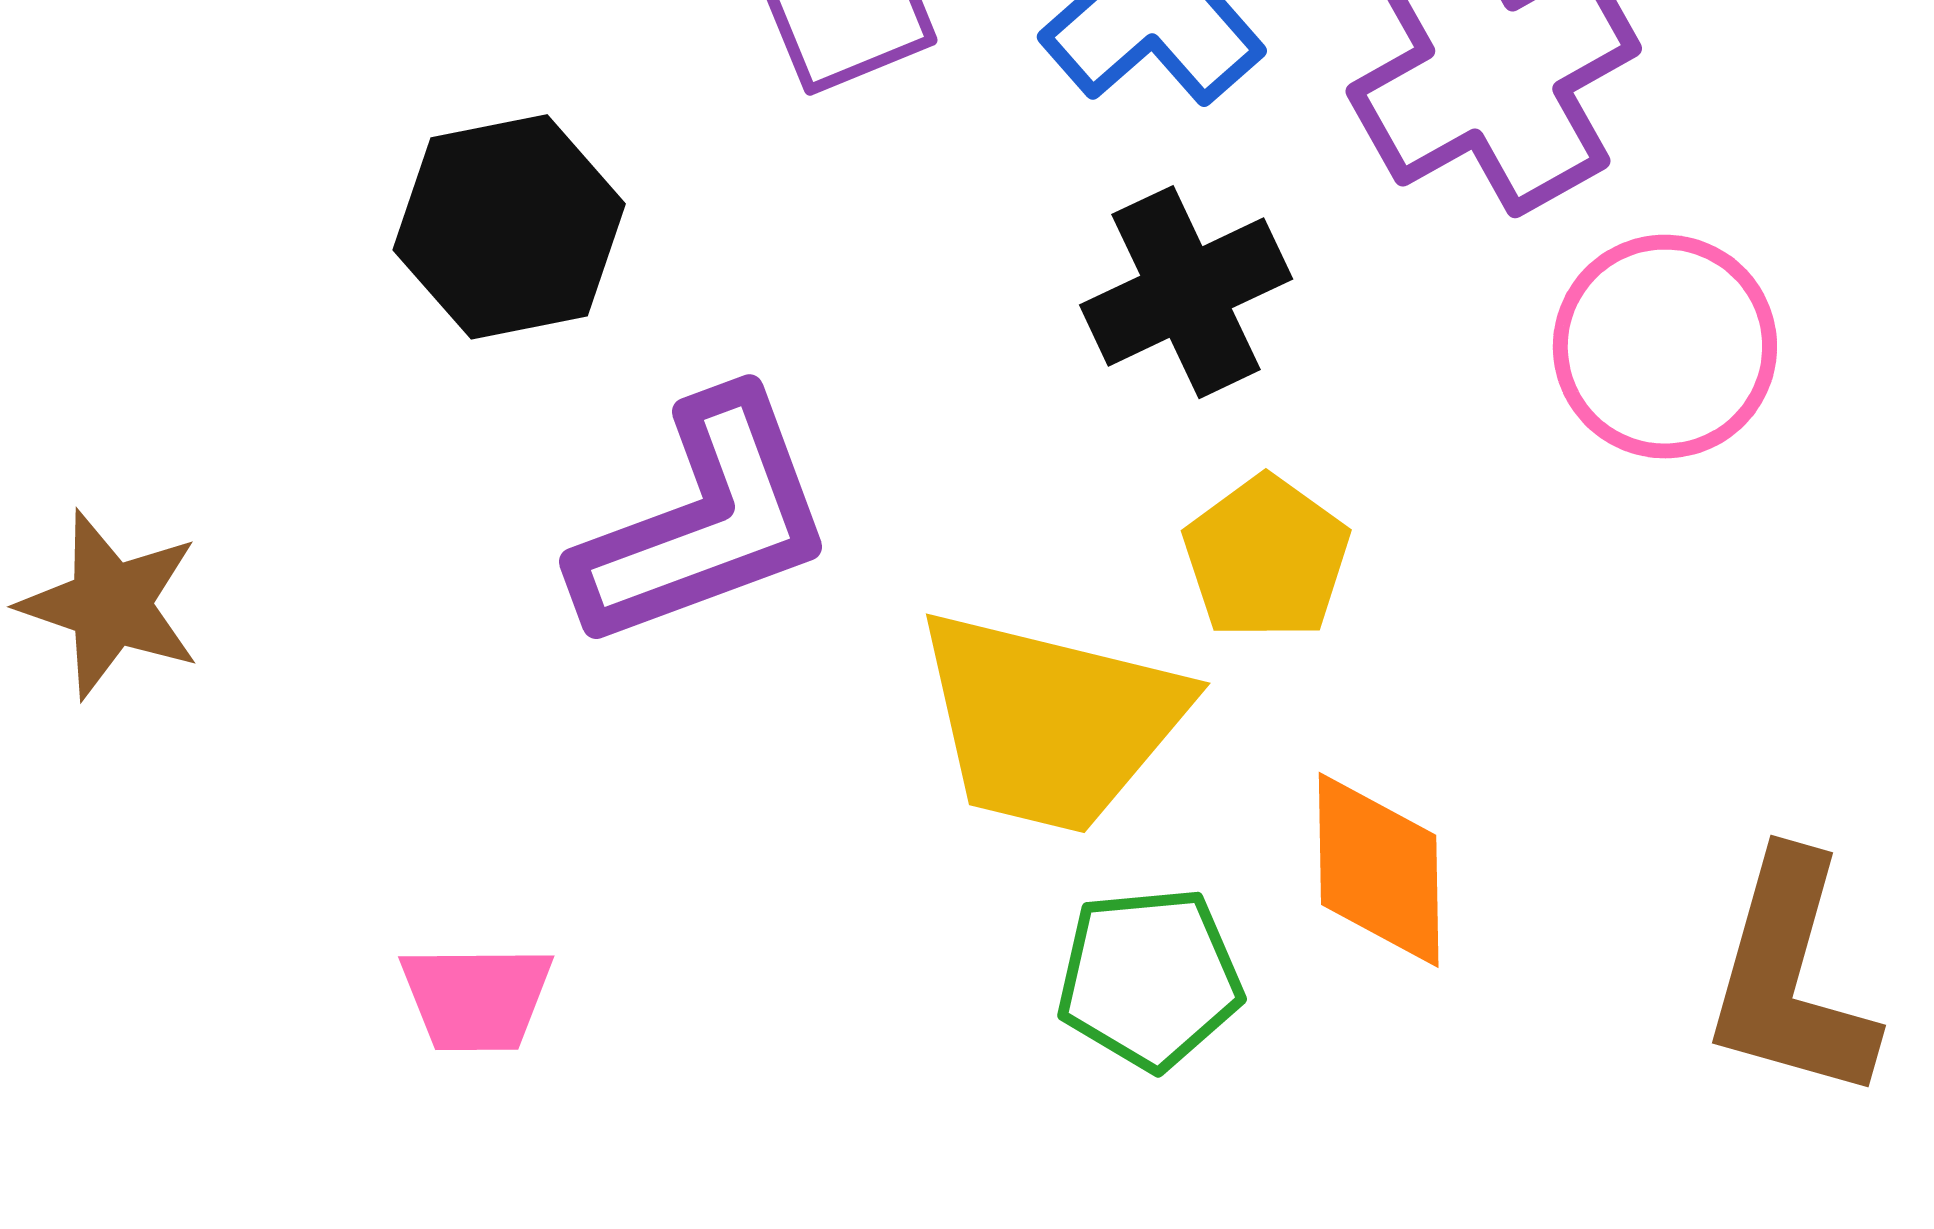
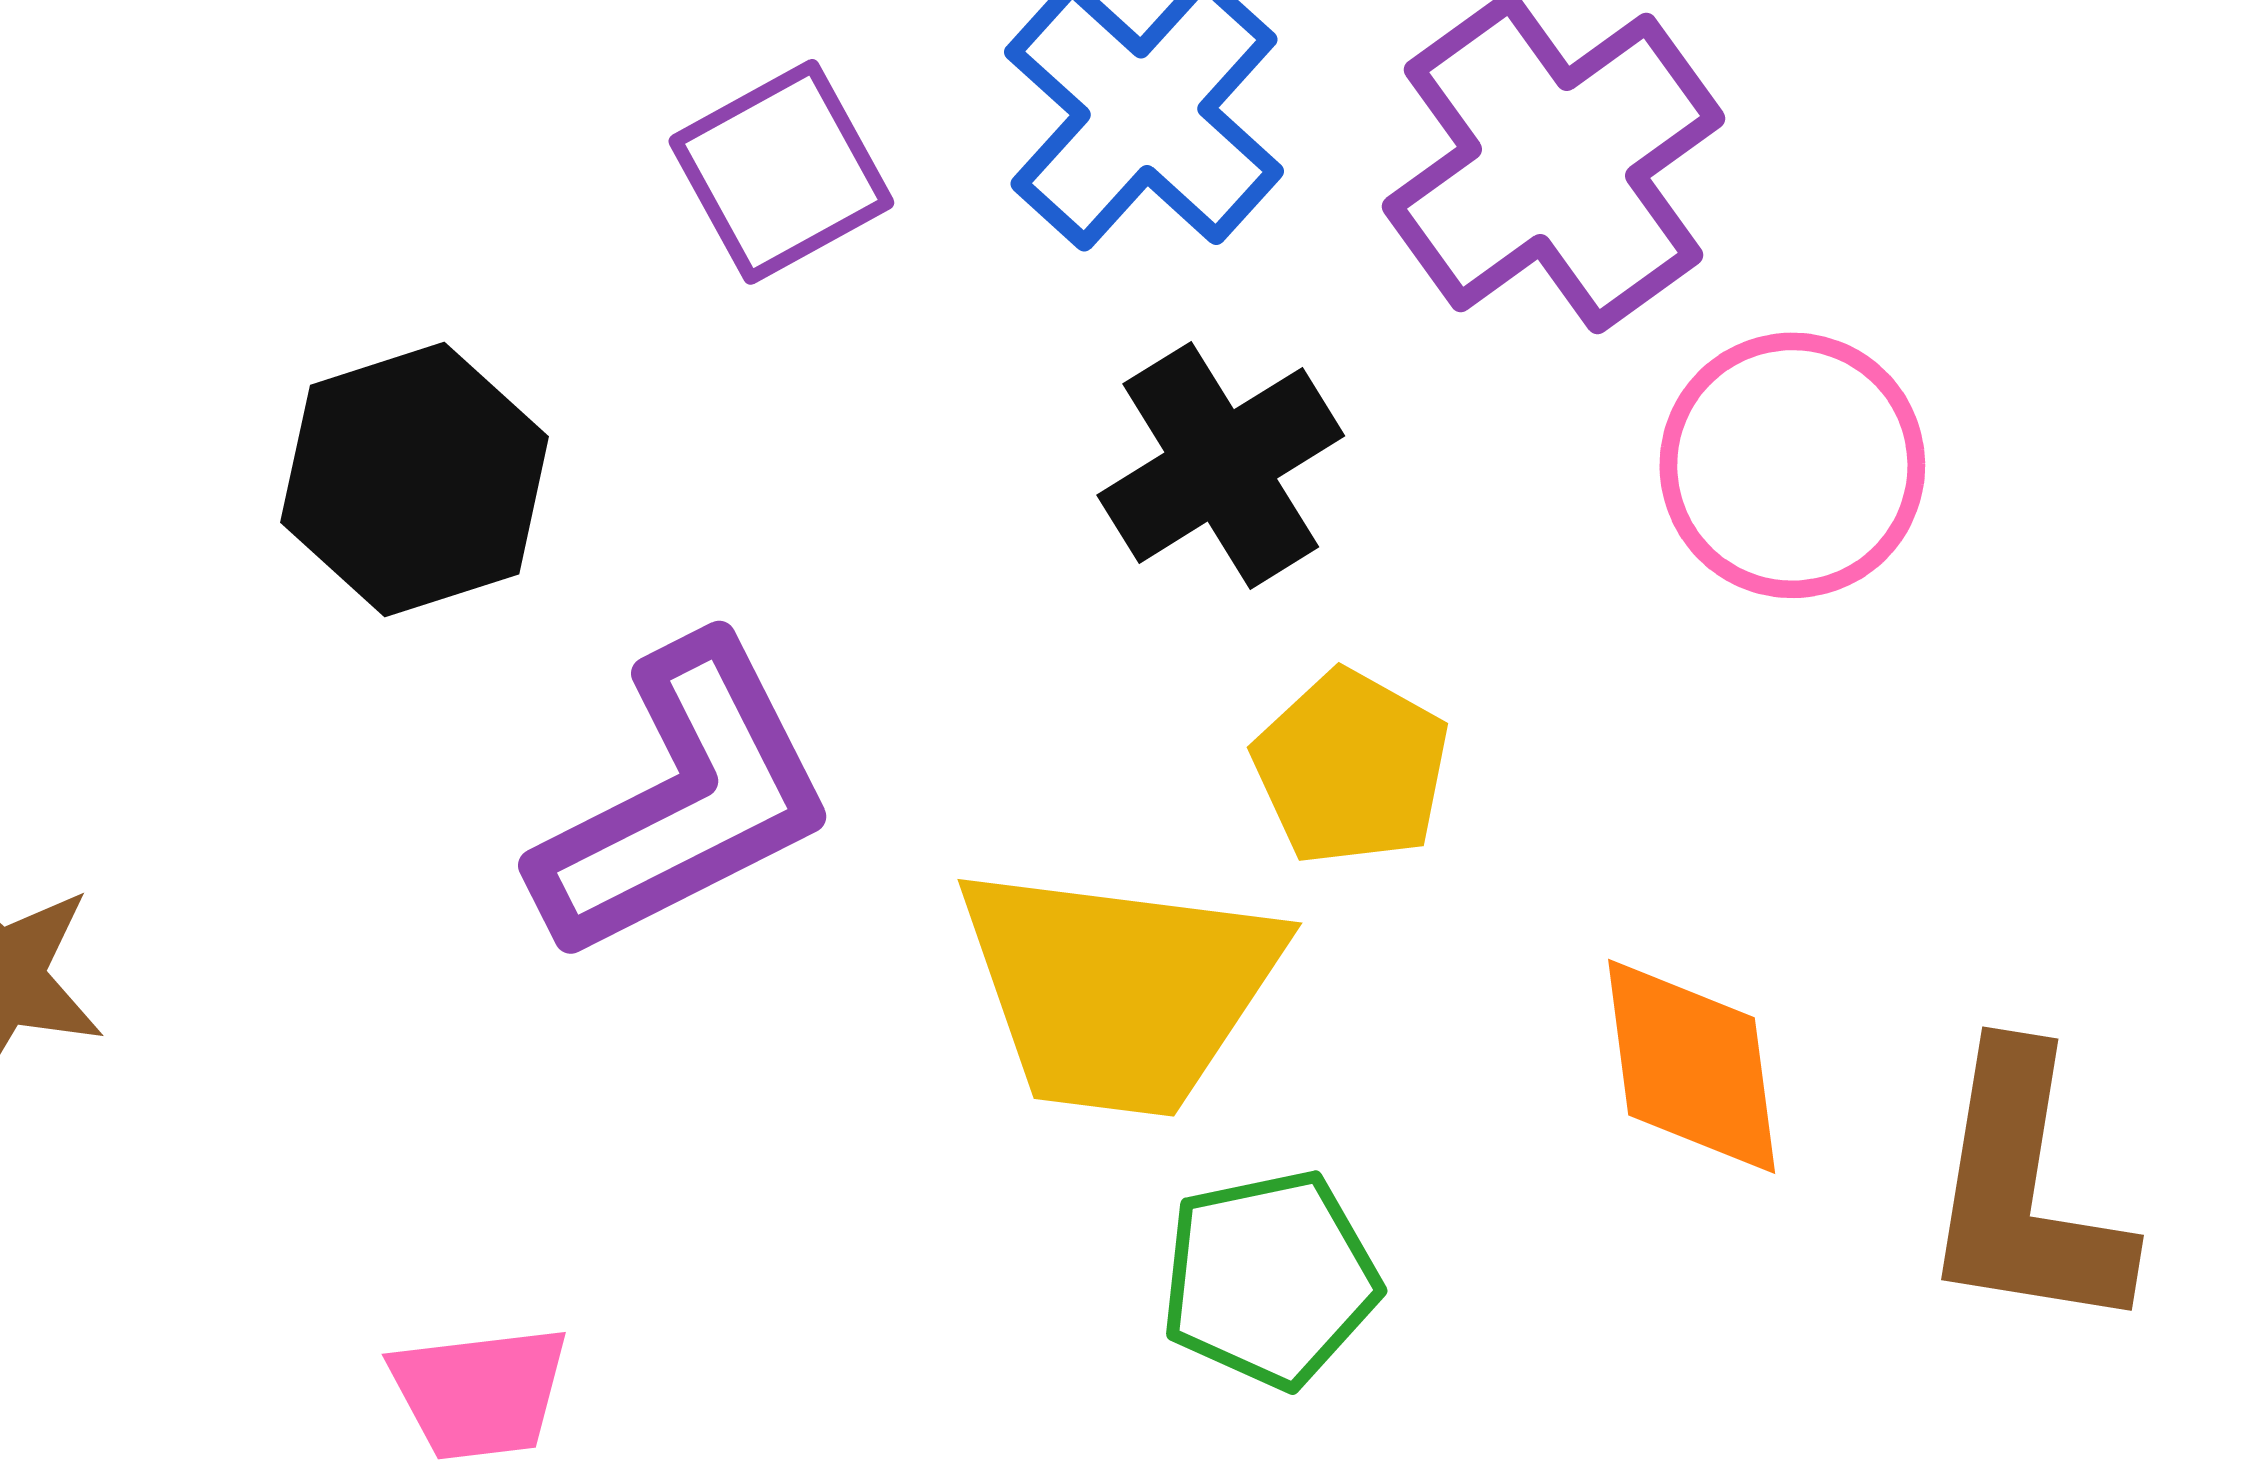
orange diamond: (1379, 870) -> (1692, 1066), moved

